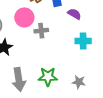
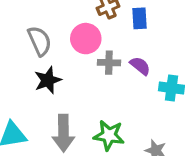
purple semicircle: (74, 14) -> (140, 66), moved

